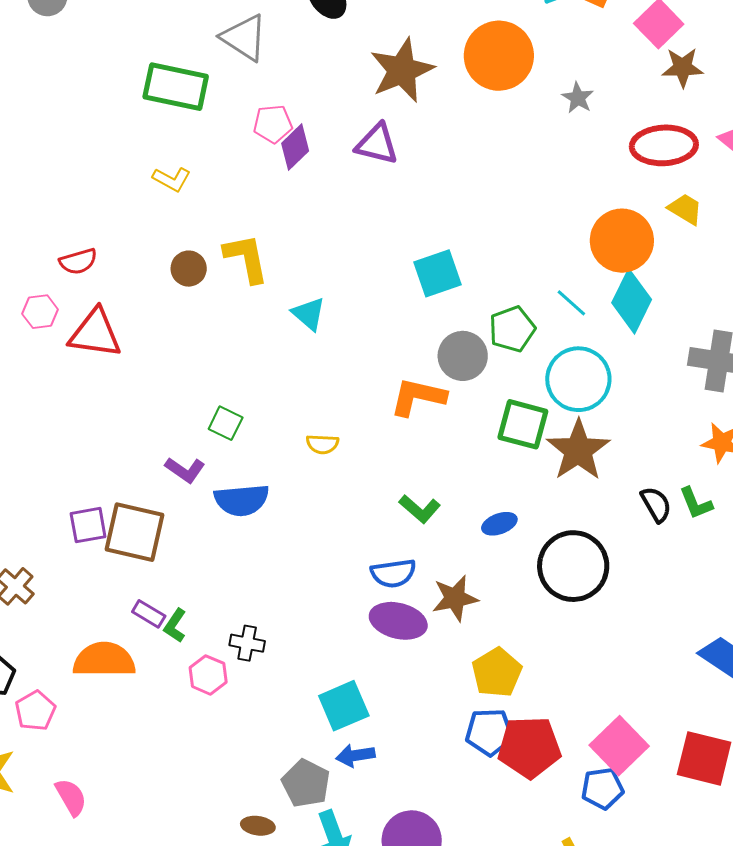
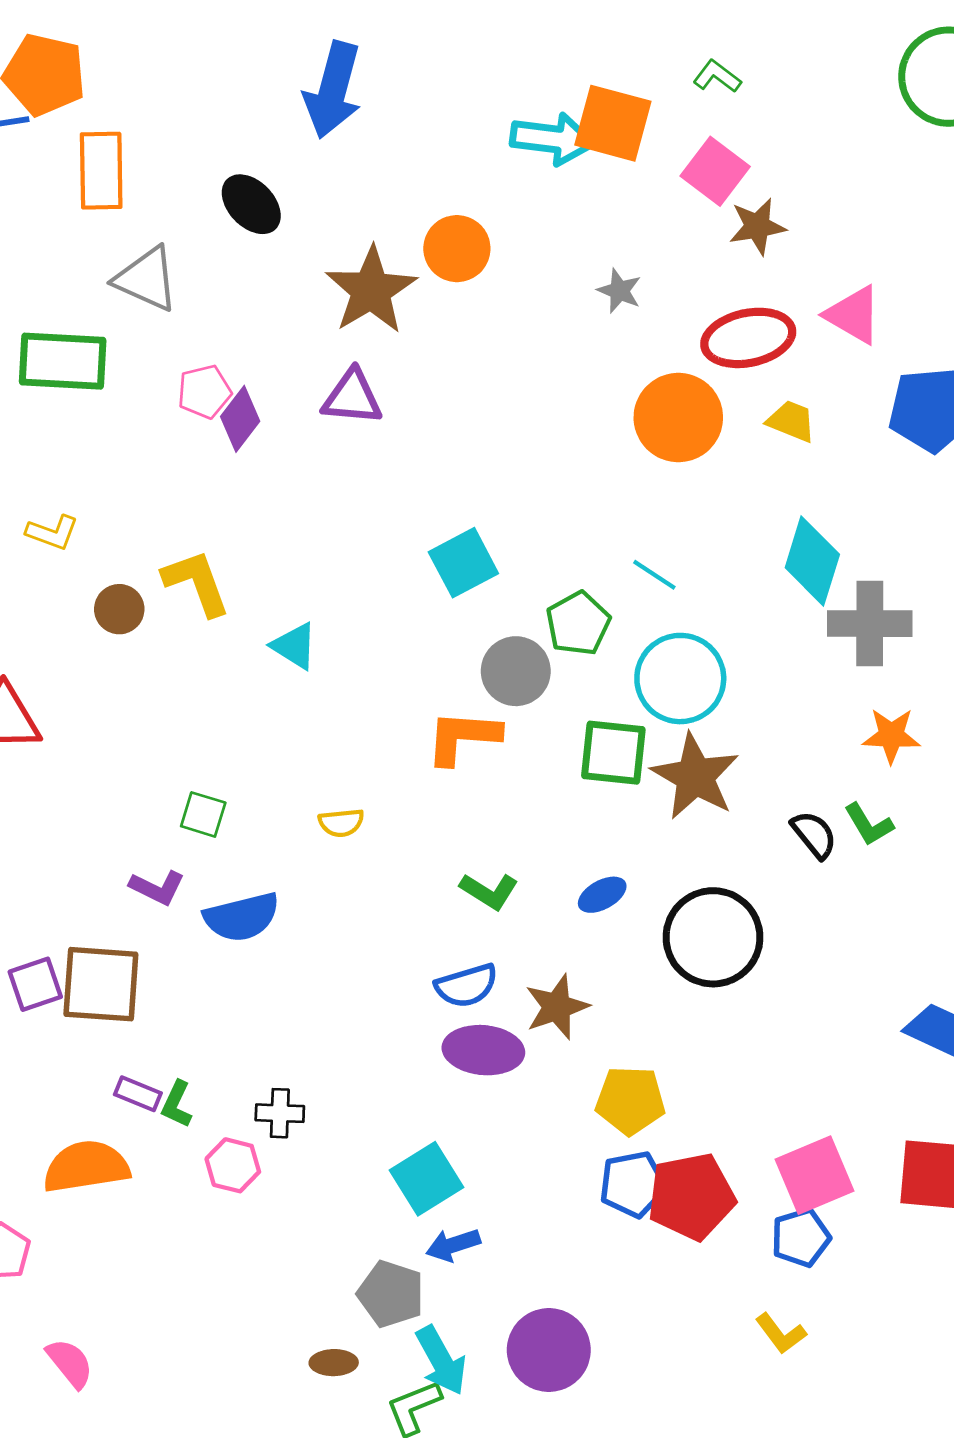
orange circle: (499, 56) -> (457, 249), moved, size x0.7
yellow L-shape: (172, 179) -> (52, 532), moved
orange circle: (622, 241) -> (678, 418), moved
cyan diamond: (632, 301) -> (812, 561), moved
yellow pentagon: (497, 673) -> (630, 1100), turned -30
pink square: (619, 746) -> (814, 1175), turned 30

